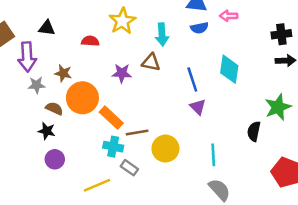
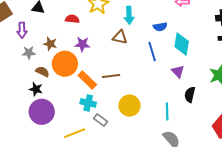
blue semicircle: (199, 28) -> (160, 27), moved
purple arrow: (27, 57) -> (22, 30), size x0.7
purple star: (122, 73) -> (82, 44), moved
purple triangle: (198, 107) -> (178, 71), moved
black semicircle: (254, 131) -> (190, 95), moved
brown line: (137, 133) -> (111, 76), moved
purple circle: (55, 159) -> (42, 112), size x1.6

